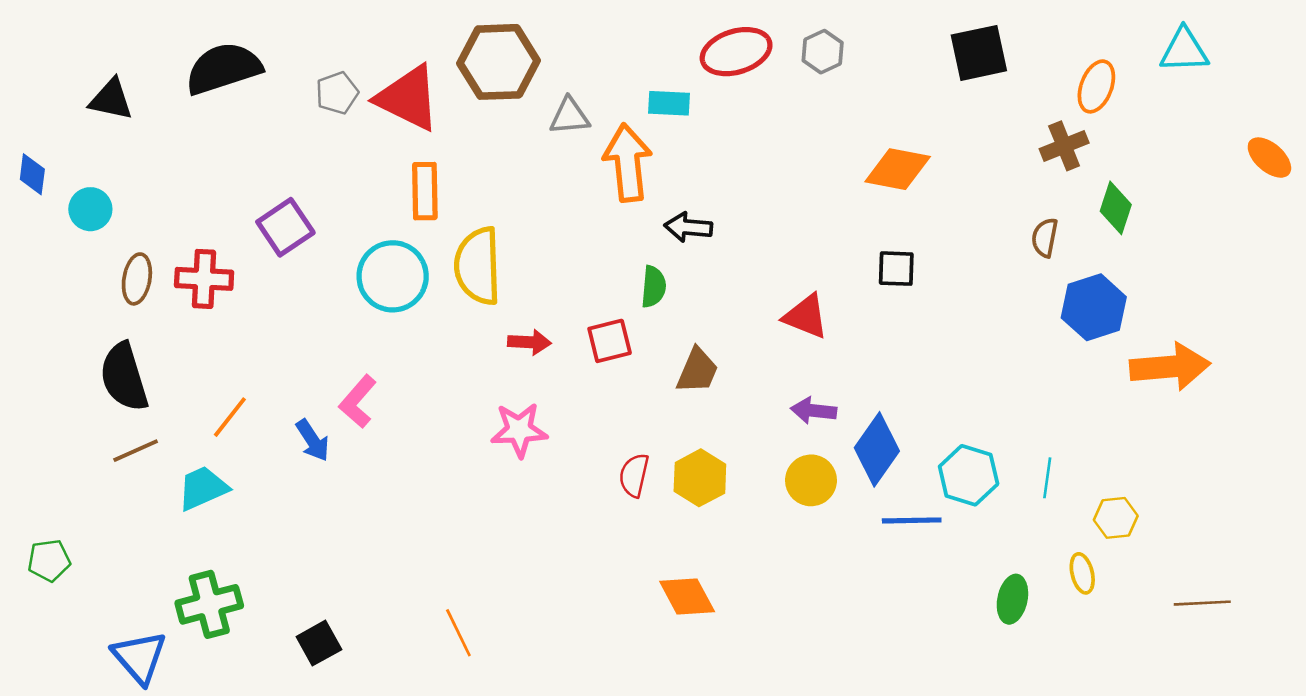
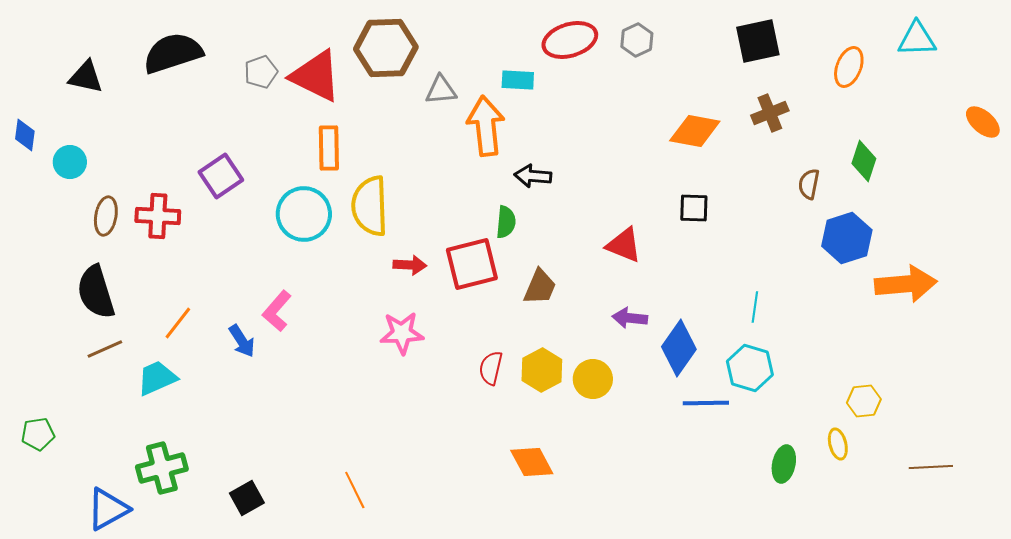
brown cross: (1064, 146) -> (770, 113), moved
red square: (610, 341) -> (472, 264), size x1.5
cyan line: (1047, 478) -> (755, 307), moved
yellow circle: (811, 480) -> (593, 379), moved
blue triangle: (139, 657) -> (108, 509), turned 42

